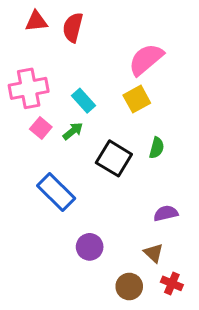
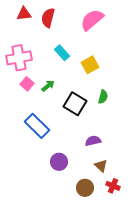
pink semicircle: (146, 59) -> (92, 20), moved
cyan rectangle: (83, 101) -> (62, 53), moved
purple semicircle: (166, 213) -> (93, 141), moved

